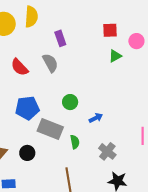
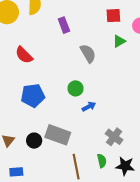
gray semicircle: (50, 63) -> (88, 53), moved
blue arrow: (96, 118) -> (89, 107), moved
gray rectangle: (50, 129) -> (58, 135), moved
green semicircle: (75, 142) -> (102, 161), moved

